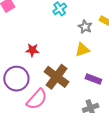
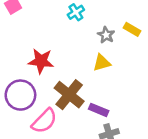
red star: (32, 50) -> (41, 61), size x1.5
purple rectangle: (93, 79) -> (99, 110), moved

